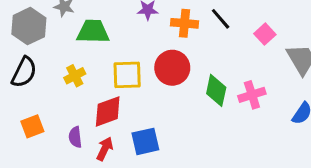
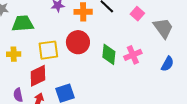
yellow cross: (75, 76) -> (14, 54), turned 32

